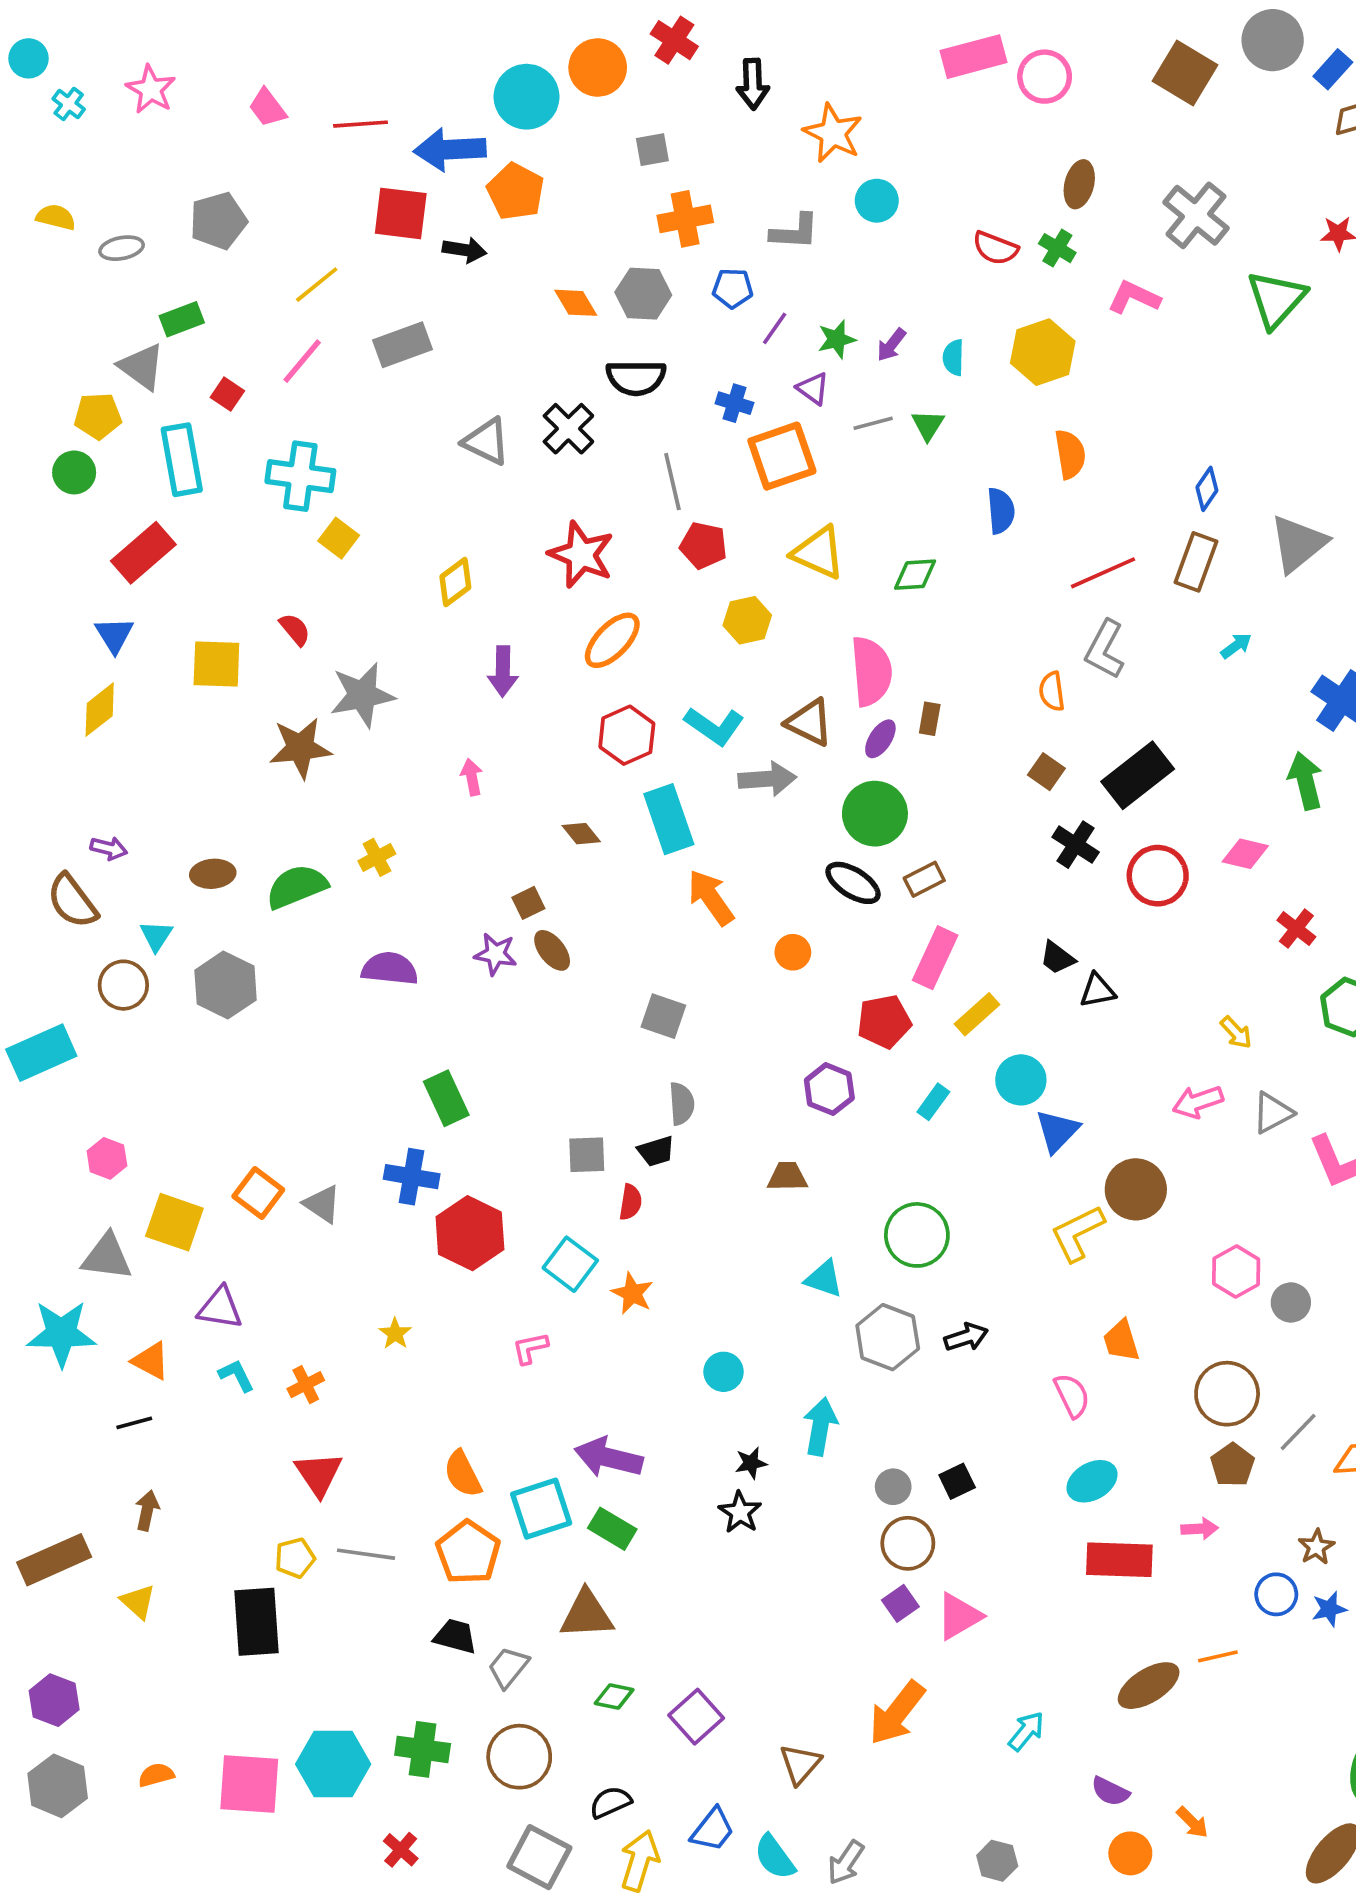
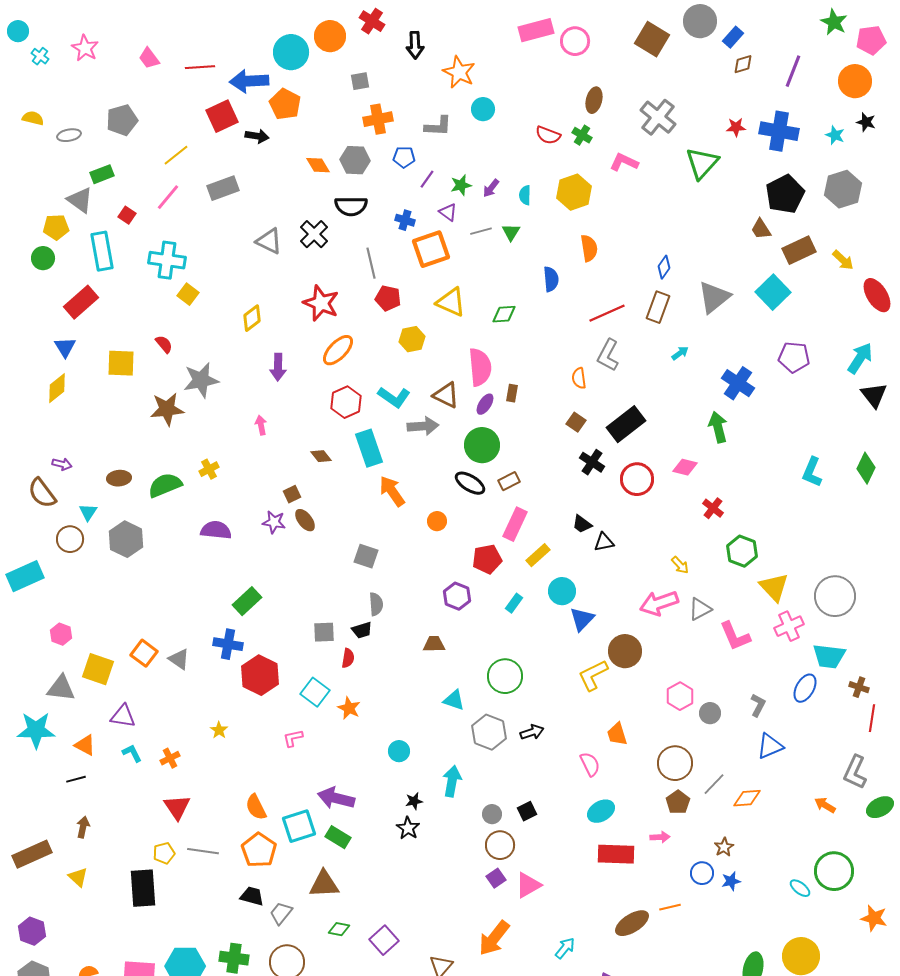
red square: (401, 213) -> (222, 116), turned -32
green rectangle: (446, 1098) -> (247, 601), turned 72
pink arrow: (1198, 1102) -> (659, 603), size x1.4

